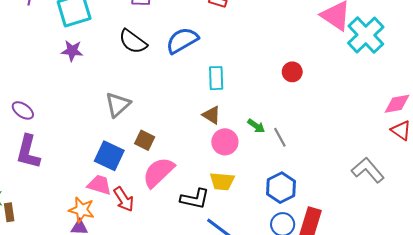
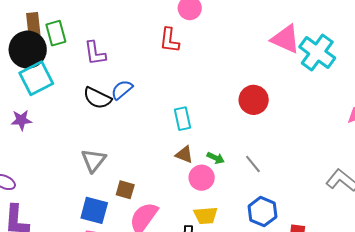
blue semicircle: (182, 40) -> (122, 90), moved, size x0.7
purple star: (72, 51) -> (21, 120), moved
red circle: (292, 72) -> (254, 100), size x1.5
green arrow: (256, 126) -> (216, 158), moved

